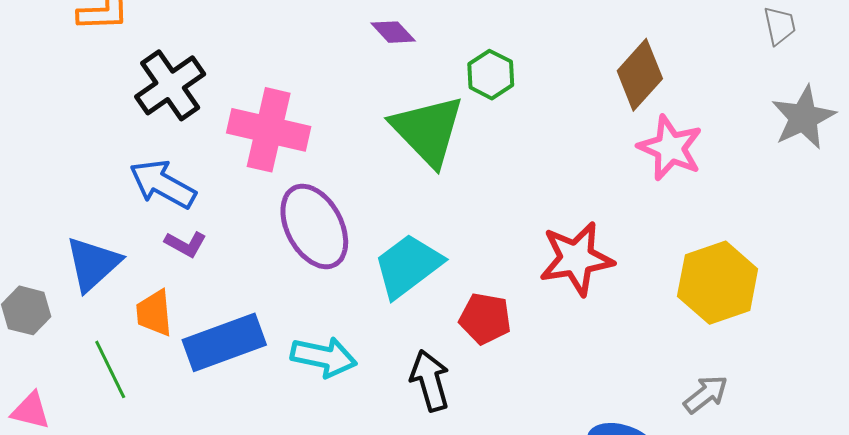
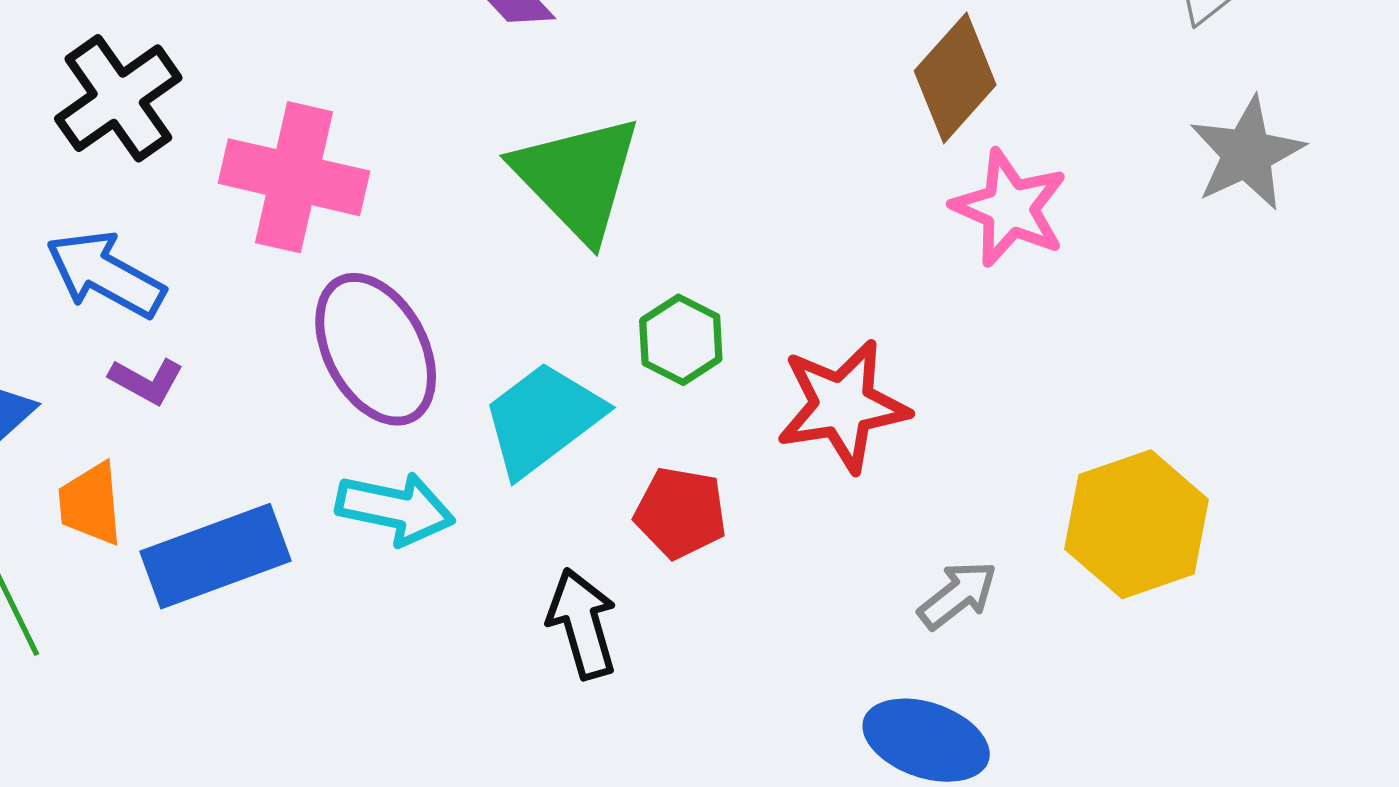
green hexagon: (491, 75) -> (681, 340), moved
yellow hexagon: (718, 283) -> (1137, 524), moved
cyan arrow: (324, 357) -> (395, 509), moved
gray arrow: (706, 394) -> (958, 595), moved

